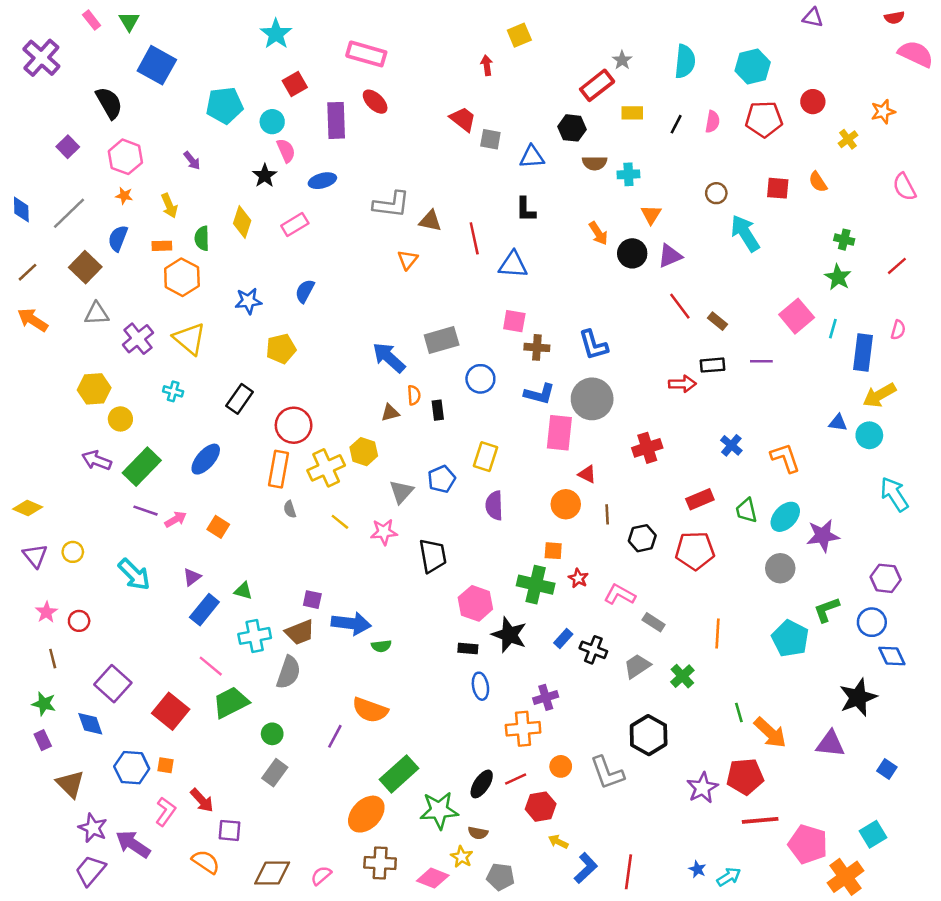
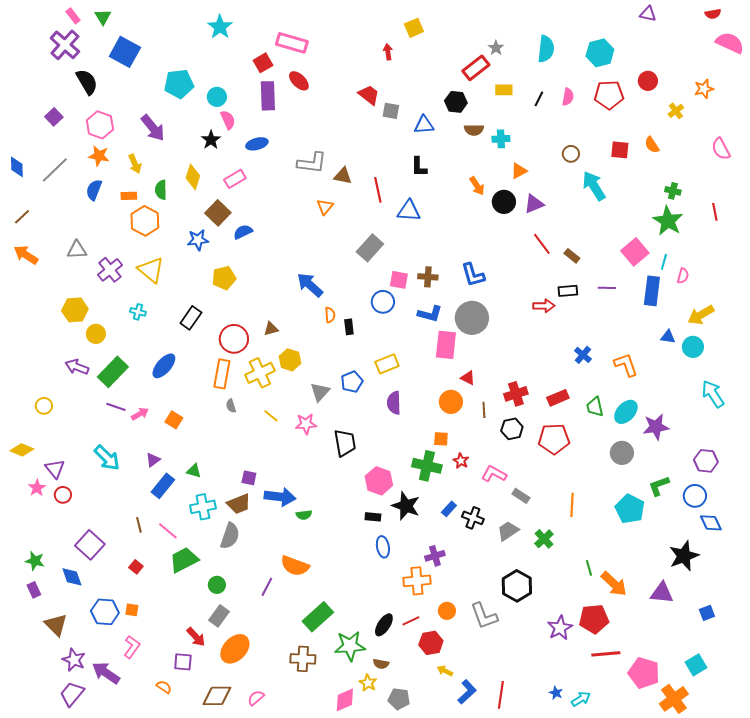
purple cross: (41, 58) -> (65, 45), moved
red square: (295, 84) -> (263, 63), moved
purple arrow: (192, 161) -> (153, 128), size x1.8
orange star: (124, 196) -> (99, 156), size x1.5
orange triangle: (651, 214) -> (519, 171), turned 30
red line: (897, 266) -> (715, 212), turned -60
brown square: (85, 267) -> (218, 213), moved
green star: (838, 277) -> (668, 221), size x1.4
blue semicircle: (305, 291) -> (243, 232), turned 36
pink square: (514, 321) -> (399, 280), moved
pink semicircle: (898, 330) -> (683, 276), moved
gray rectangle: (442, 340) -> (370, 248), moved, turned -32
blue rectangle: (863, 352) -> (652, 291), moved
brown triangle: (390, 413) -> (271, 329), moved
red cross: (647, 448) -> (516, 394), moved
yellow rectangle: (485, 457) -> (387, 364), turned 50
yellow diamond: (28, 508) -> (22, 450), moved
yellow circle: (73, 552) -> (44, 406), moved
purple triangle: (35, 556) -> (55, 469), moved
brown line: (53, 659) -> (139, 525), moved
red square: (171, 711) -> (136, 567), size x0.5
blue square: (887, 769) -> (707, 613), turned 35
red arrow: (202, 800) -> (196, 637), moved
orange ellipse: (366, 814) -> (235, 649), moved
orange semicircle: (206, 862) -> (164, 687), size x0.7
brown cross: (380, 863) -> (303, 659), moved
pink diamond: (433, 878) -> (345, 700), turned -45

